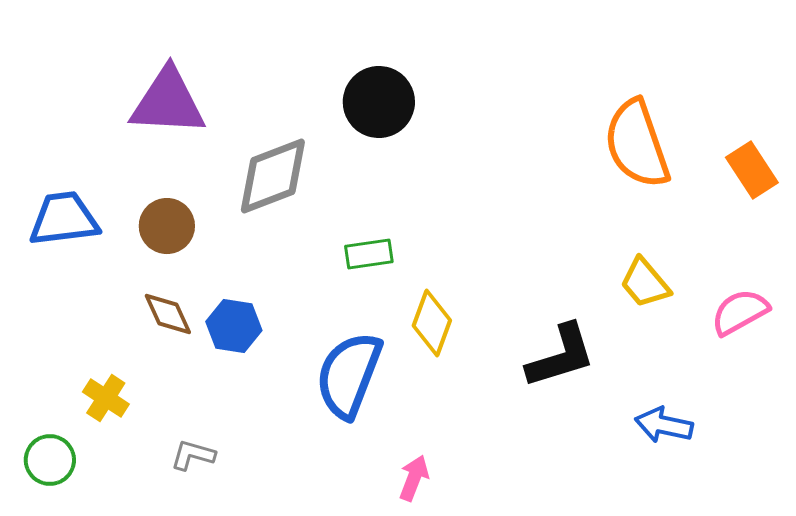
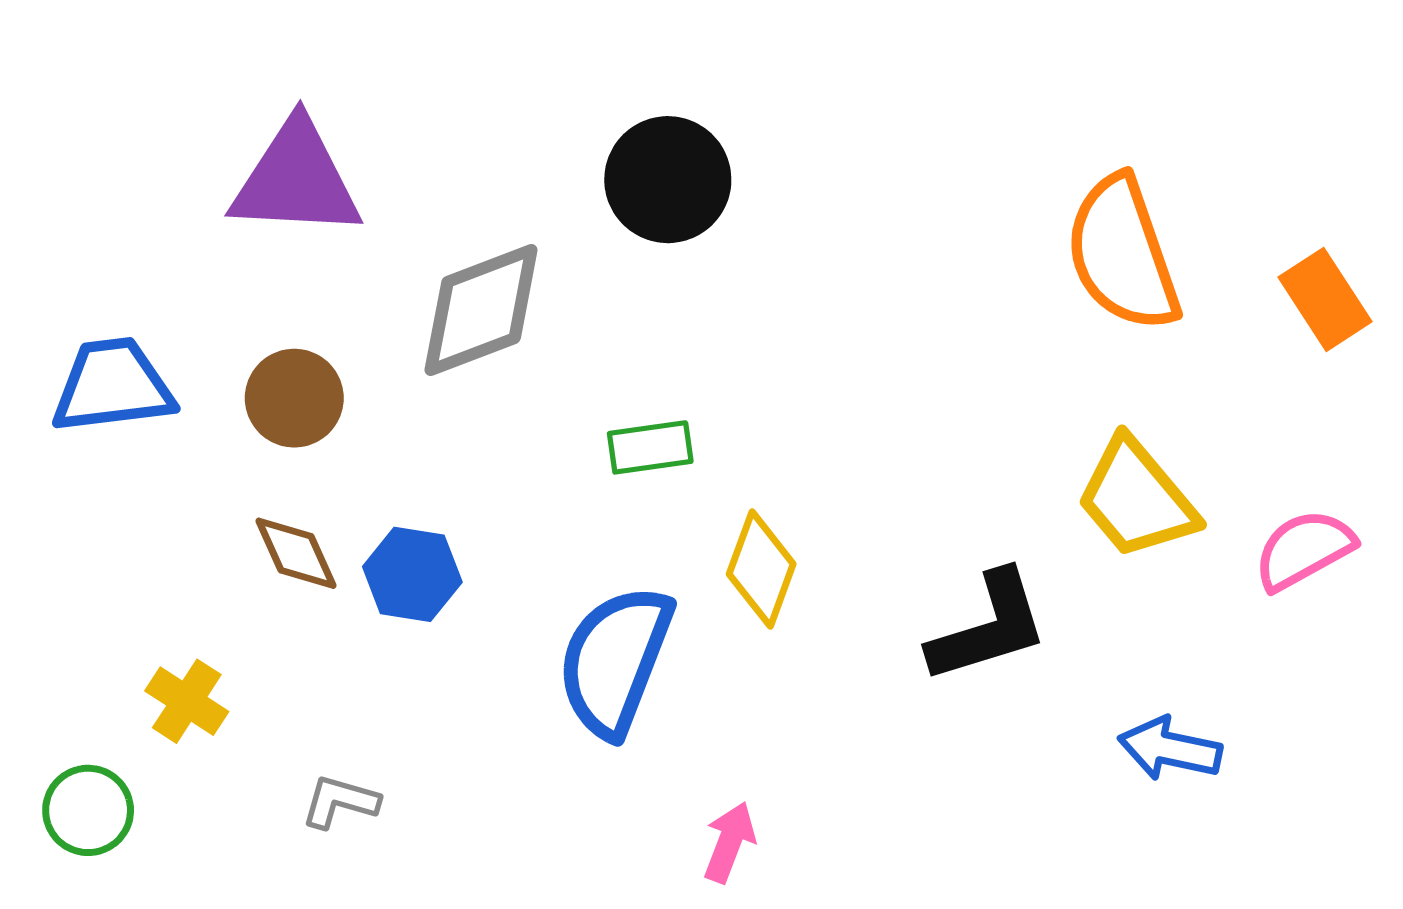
yellow trapezoid: (645, 283) -> (1136, 499), size x1.4

